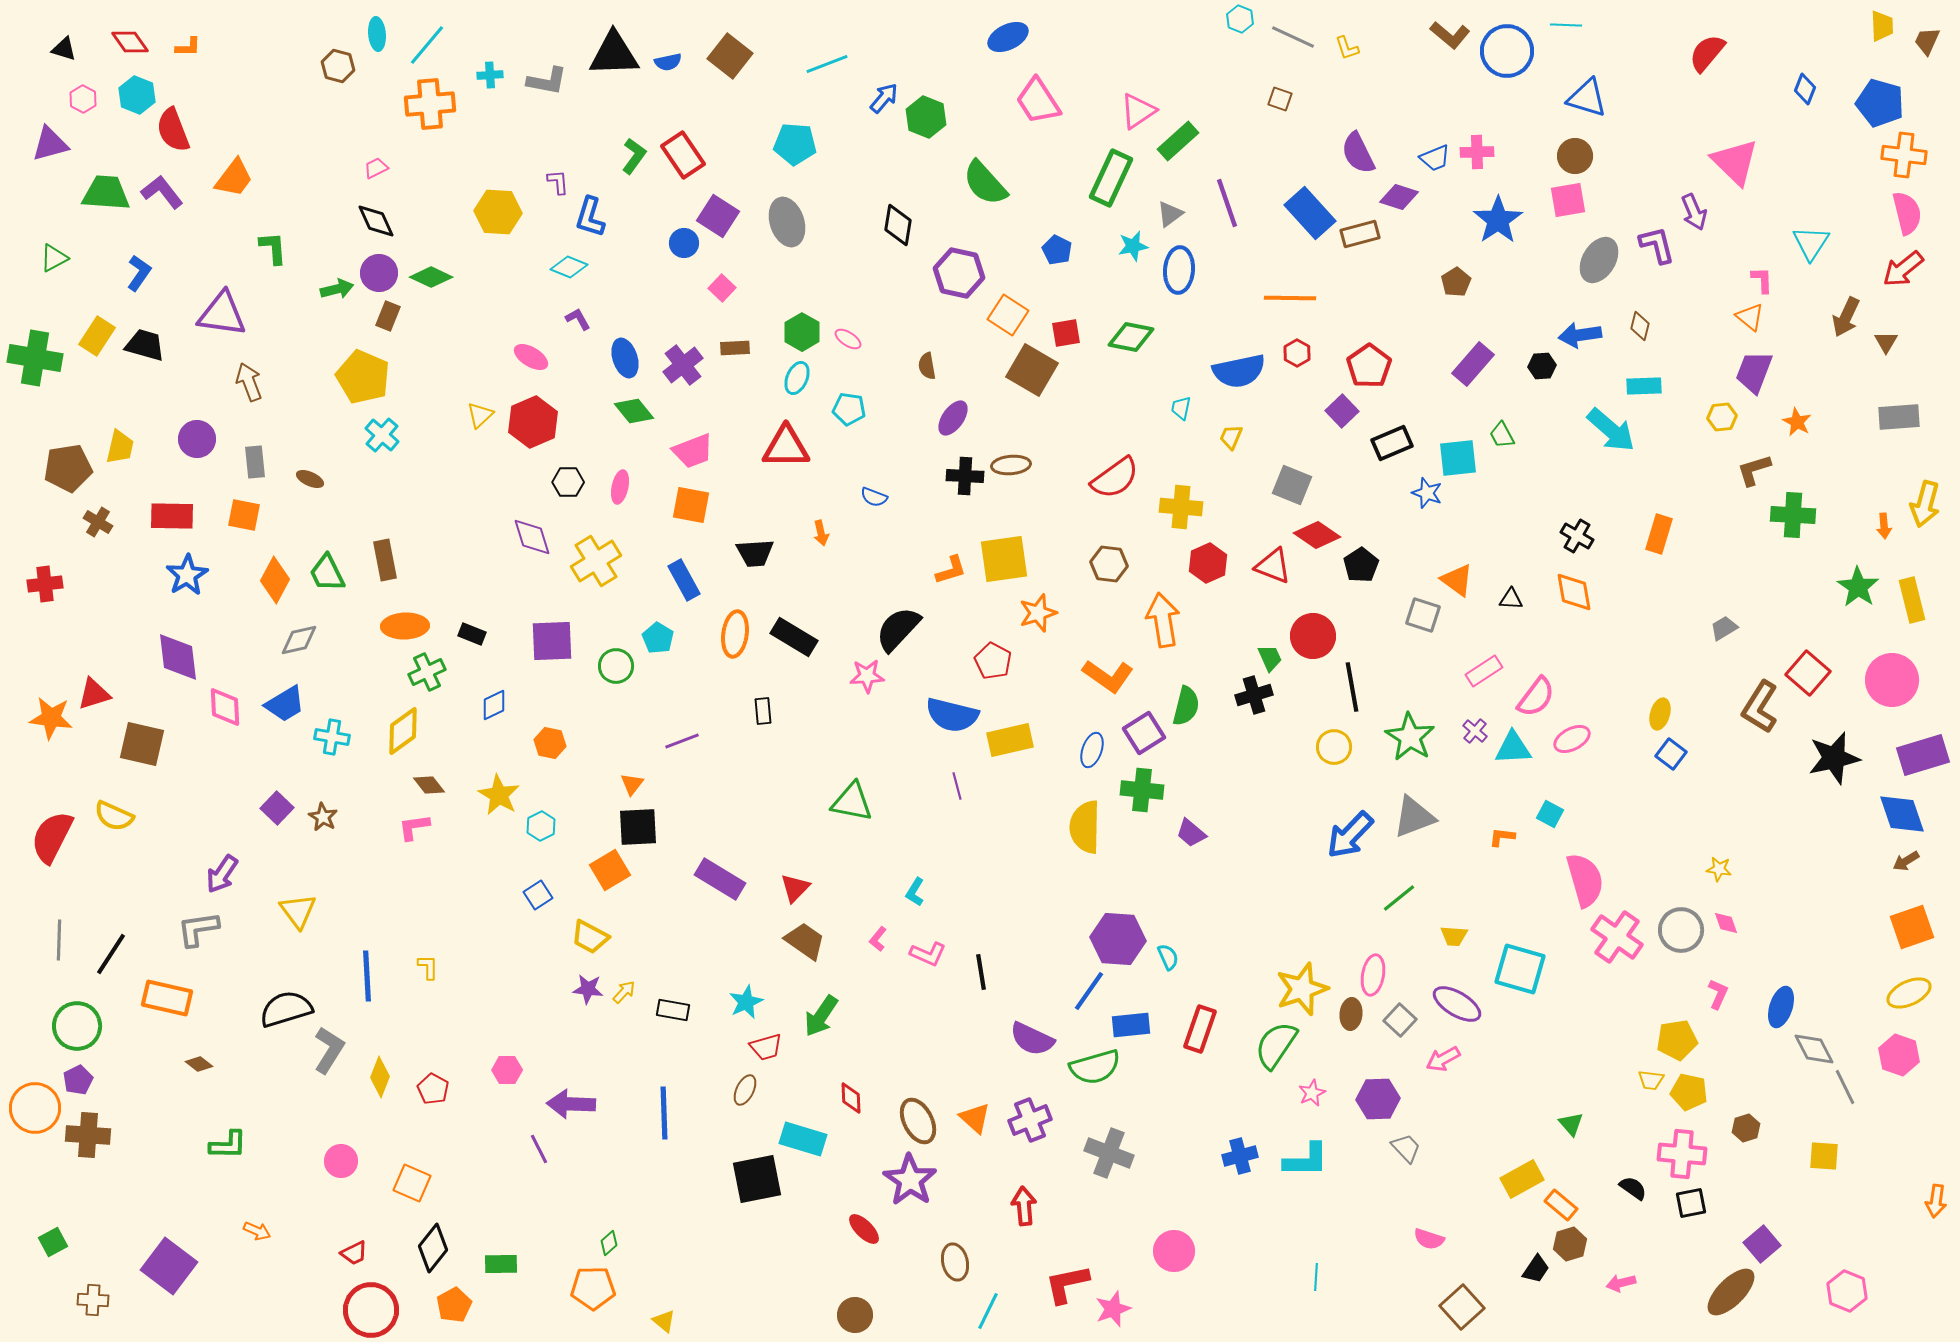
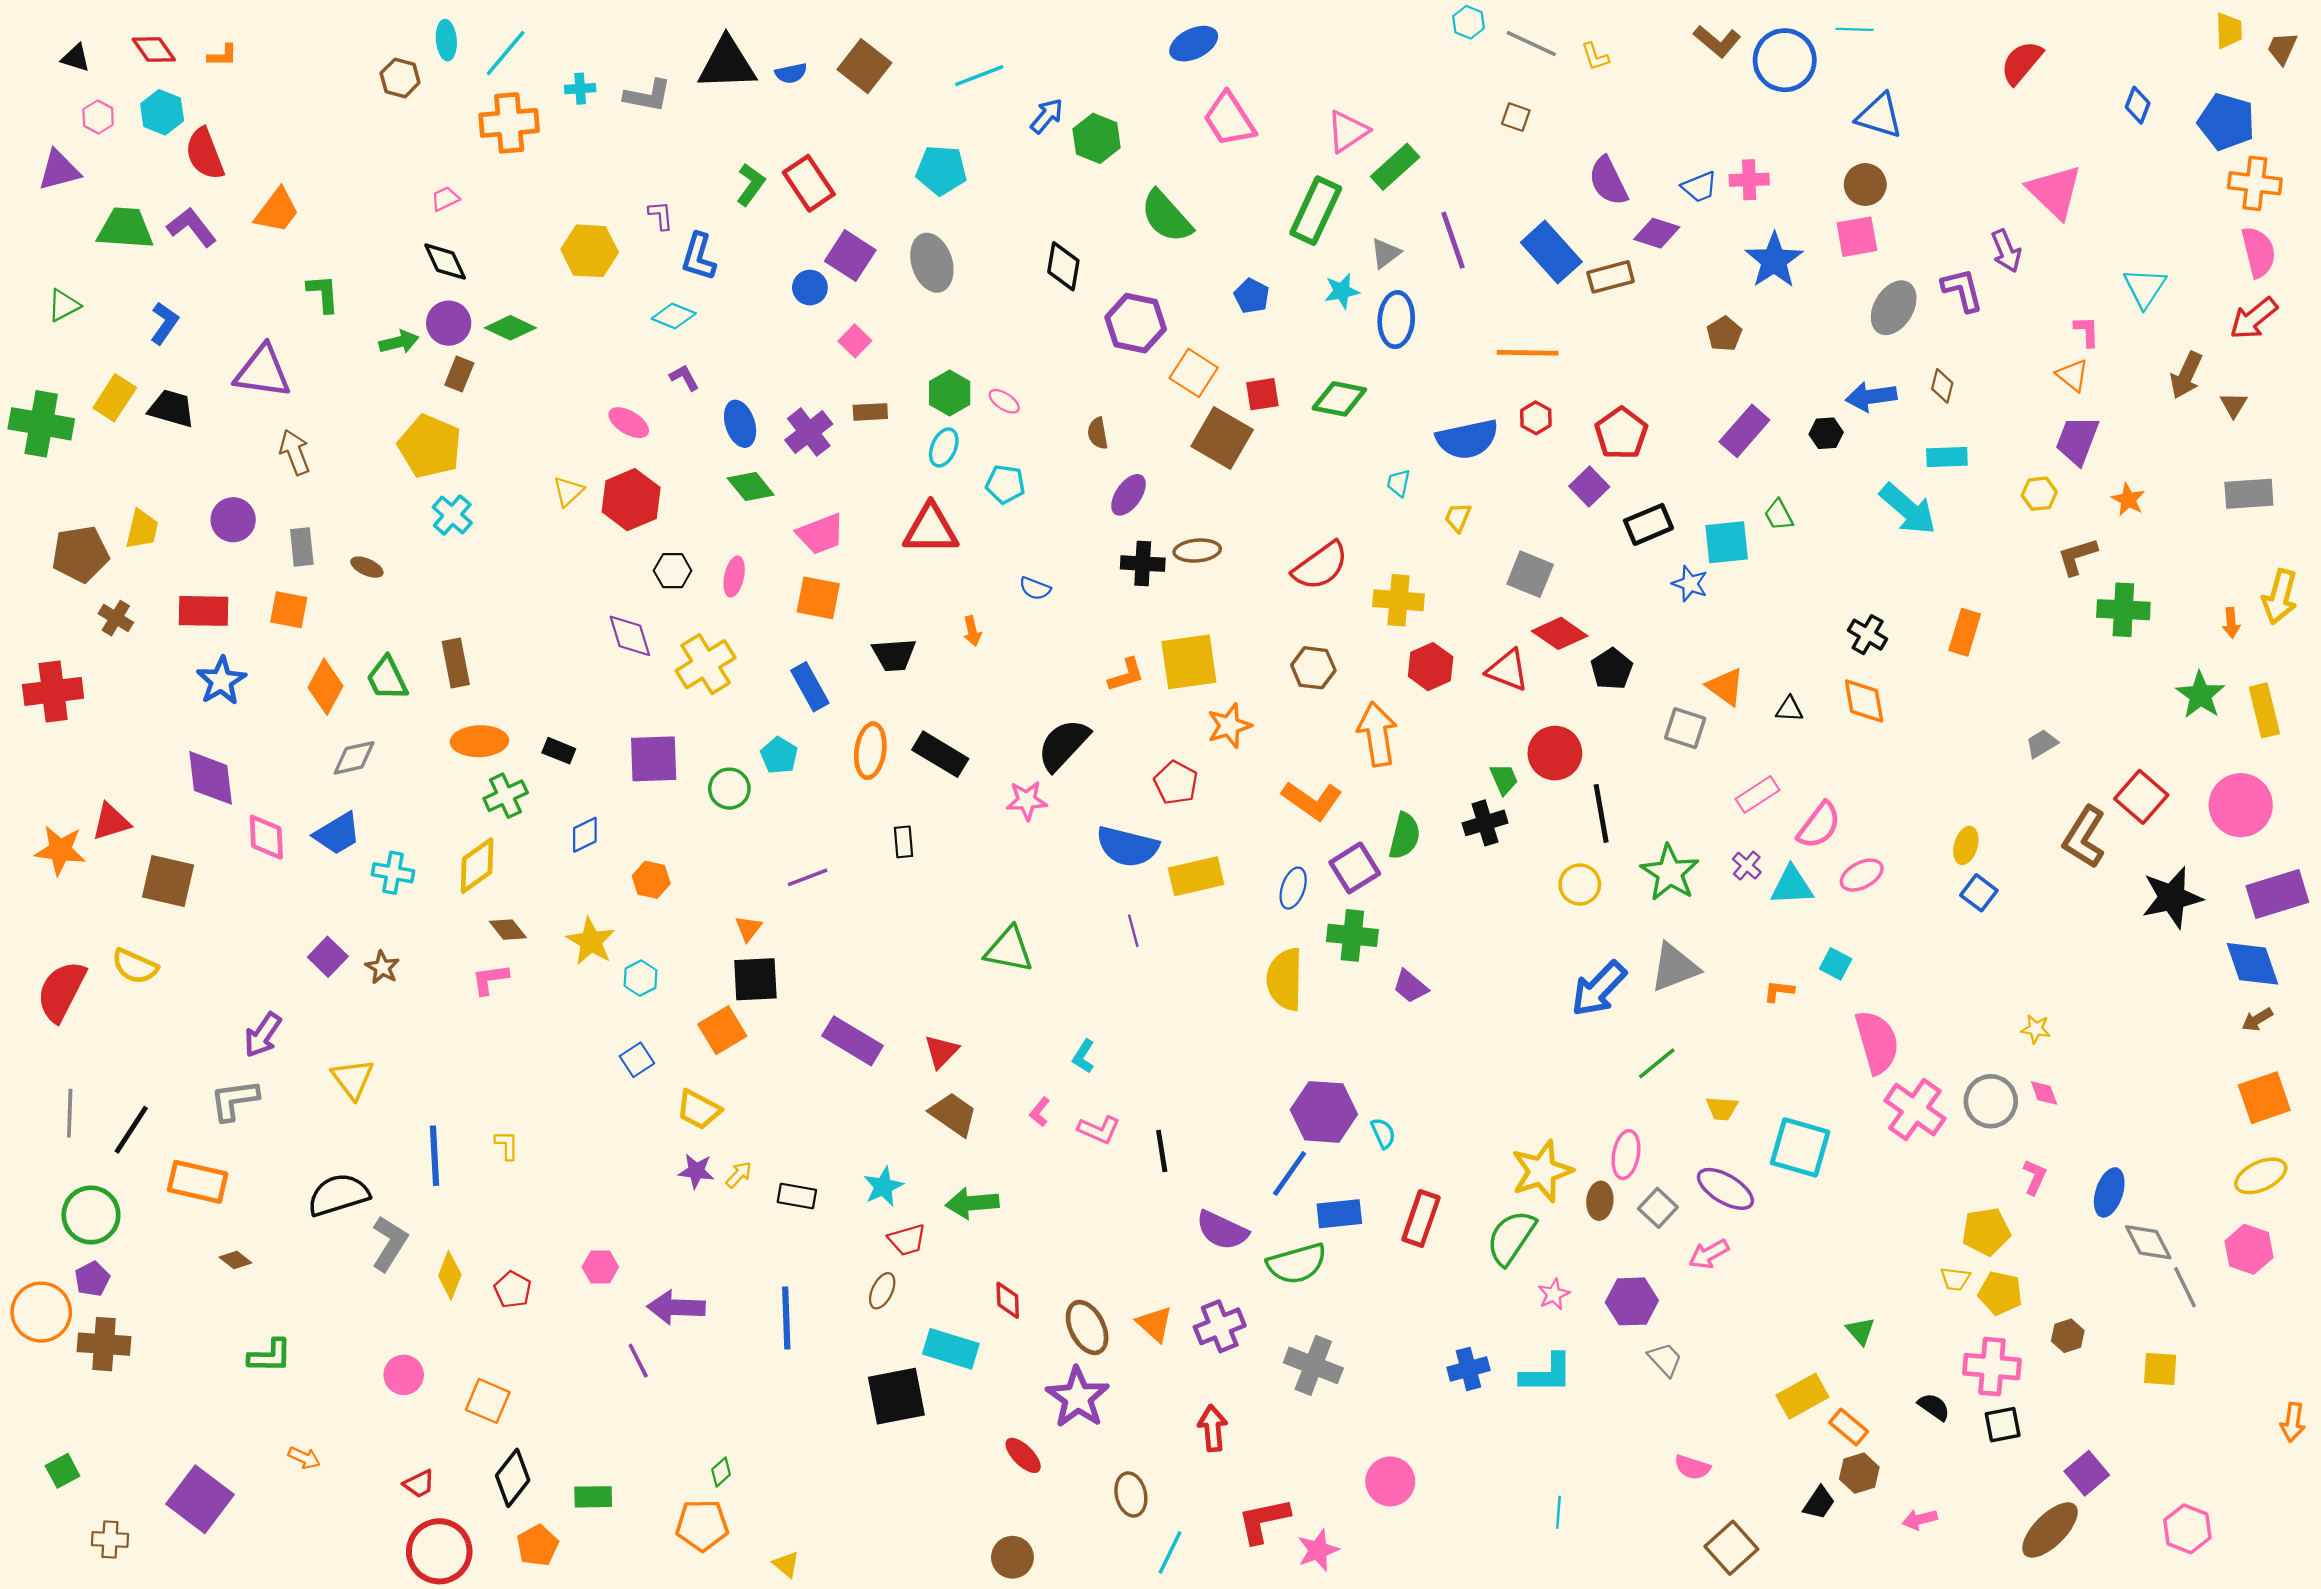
red cross: (45, 584) -> (53, 691), size x1.4
green arrow: (821, 1016) -> (972, 1203), turned 51

